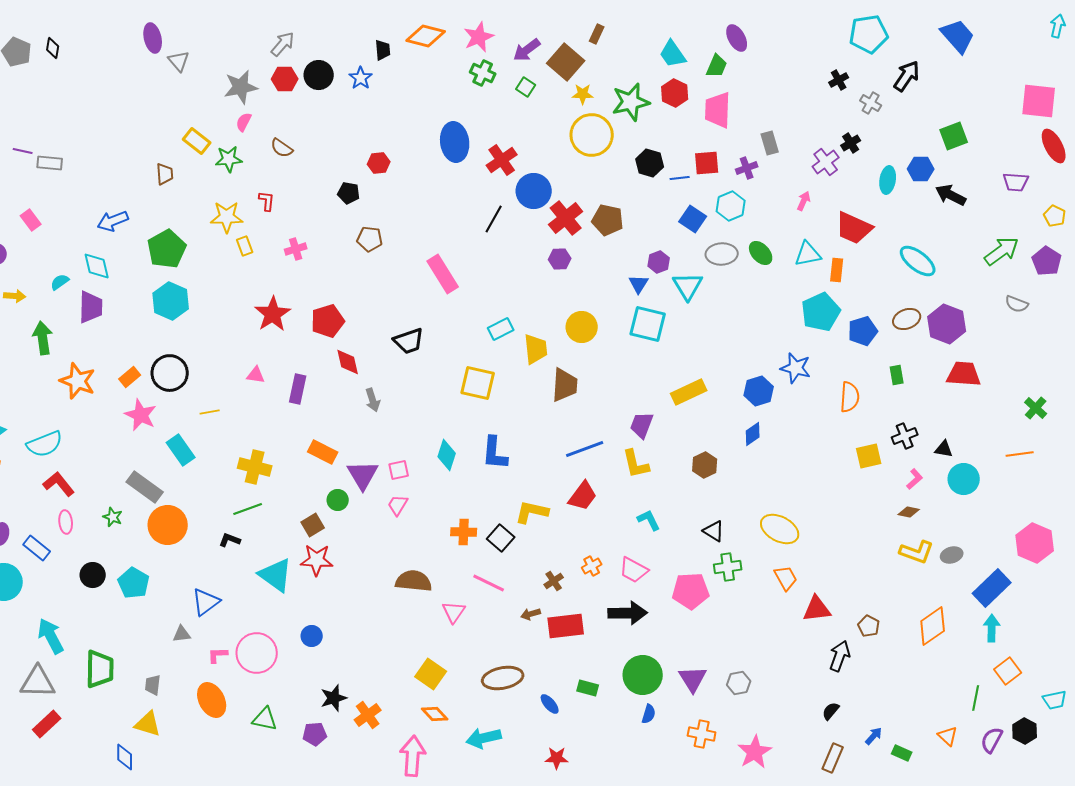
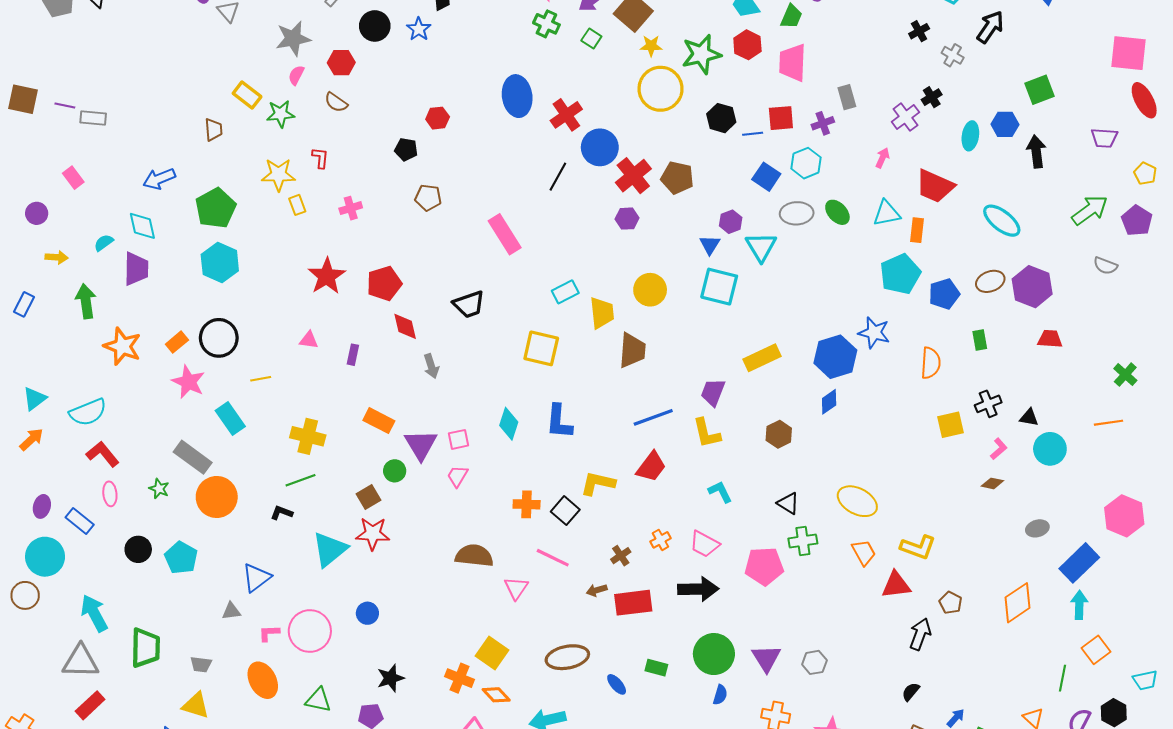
red hexagon: (285, 79) -> (341, 63), moved
black arrow: (951, 195) -> (1036, 152), turned 56
red trapezoid: (964, 374) -> (1050, 339), size x0.7
purple rectangle: (298, 389) -> (353, 355), size x0.7
blue hexagon: (759, 391) -> (835, 357), size x1.4
yellow L-shape: (917, 552) -> (918, 547), moved
cyan triangle: (276, 575) -> (330, 549), turned 45
gray trapezoid: (153, 685) -> (201, 664), turned -90
orange cross: (368, 715) -> (460, 678), moved, turned -32

